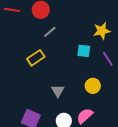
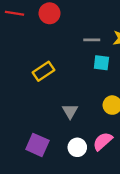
gray line: (50, 32) -> (92, 40), moved, turned 40

